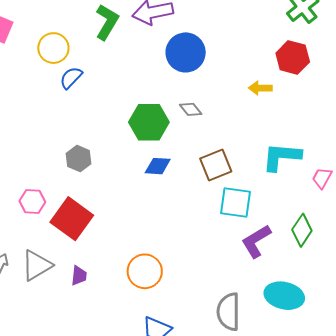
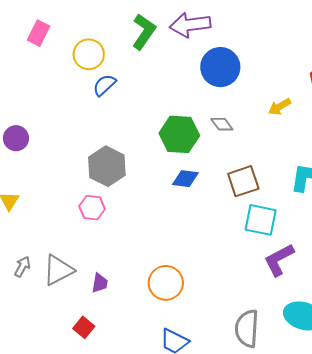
yellow arrow: (260, 88) -> (280, 107), moved, turned -35
gray hexagon: (79, 159) -> (107, 166), size x1.5
pink hexagon: (32, 201) -> (92, 208), moved
red square: (72, 219) -> (84, 327), moved, size x0.5

